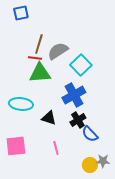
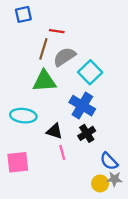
red line: (35, 58) -> (57, 31), moved
blue cross: (74, 95) -> (82, 106), turned -30
blue semicircle: (90, 134) -> (109, 161), moved
pink line: (56, 148) -> (62, 152), moved

